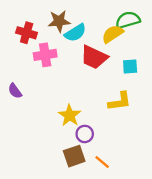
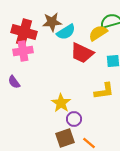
red cross: (27, 33) -> (24, 32), size x1.4
pink cross: (45, 55) -> (23, 51), moved

